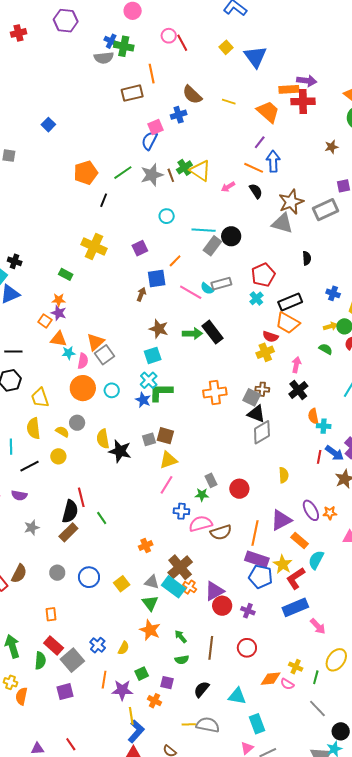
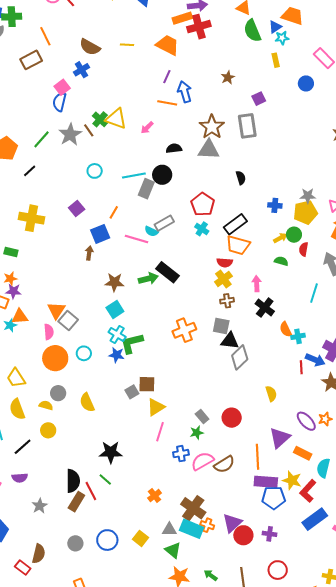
brown star: (332, 147) -> (228, 77), moved
black semicircle: (256, 191) -> (174, 148), moved, turned -49
black line: (104, 200) -> (30, 171), turned 40
gray rectangle: (326, 210) -> (247, 126), turned -60
cyan star: (69, 353) -> (10, 325), moved
brown cross: (262, 389) -> (227, 301), moved
black star: (120, 451) -> (111, 452), moved
red line: (81, 497) -> (91, 491), moved

